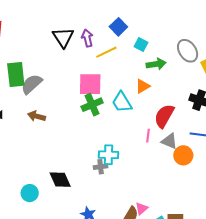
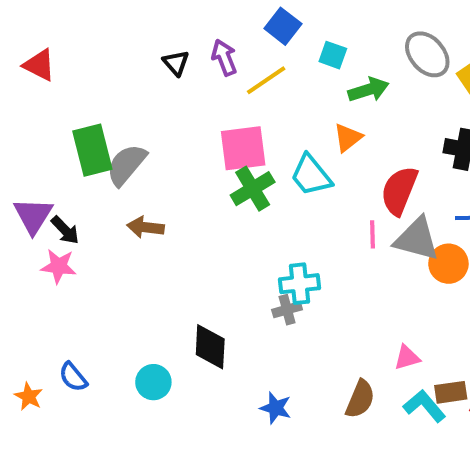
black triangle: (63, 37) -> (176, 63), size x0.6
gray triangle: (169, 141) -> (417, 239), size x1.4
black diamond: (60, 180) -> (210, 347), turned 35
pink triangle: (142, 209) -> (407, 358), moved, turned 32

